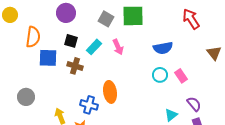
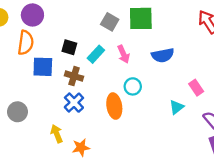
purple circle: (66, 13) -> (32, 15), moved
blue semicircle: (163, 48) -> (163, 55), moved
cyan circle: (160, 75) -> (133, 86), moved
blue cross: (89, 105) -> (74, 103), moved, turned 30
cyan triangle: (171, 115) -> (177, 107), moved

